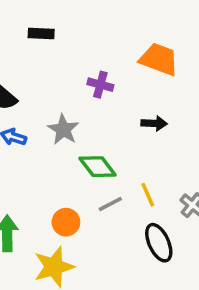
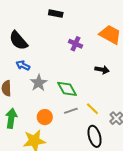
black rectangle: (41, 33) -> (56, 14), moved
gray star: (63, 130) -> (39, 83), moved
yellow line: (148, 195) -> (92, 109), turned -32

